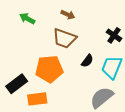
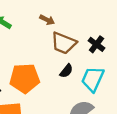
brown trapezoid: (64, 38) -> (64, 43), moved

